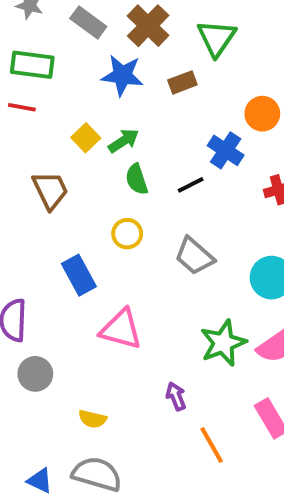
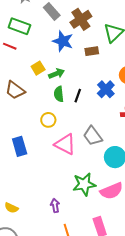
black line: (191, 185) -> (78, 96), moved, turned -56
brown trapezoid: (50, 190) -> (15, 90), turned 140
gray trapezoid: (194, 256) -> (93, 136), moved
blue rectangle: (79, 275) -> (20, 146), moved
pink triangle: (121, 329) -> (65, 144), moved

